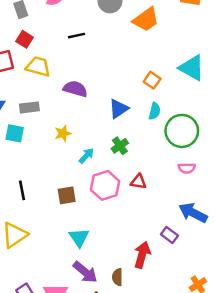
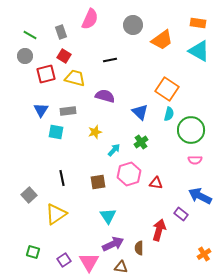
black line: (77, 36) -> (110, 60), moved
cyan triangle: (192, 68) -> (199, 51), moved
orange square: (152, 80) -> (167, 89), size x1.6
blue triangle: (119, 109) -> (140, 112), turned -42
red triangle: (138, 182) -> (156, 183), moved
purple arrow: (85, 272) -> (113, 244), turned -65

